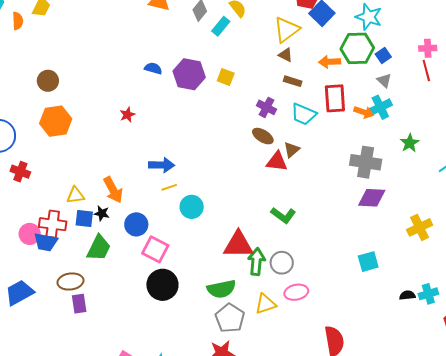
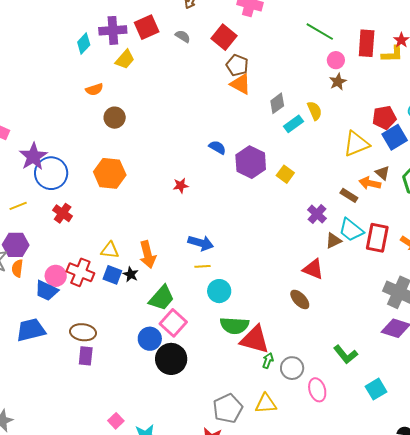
orange semicircle: (18, 21) -> (94, 89), moved, turned 60
brown triangle: (286, 55) -> (382, 173), moved
orange arrow: (330, 62) -> (370, 183), moved
brown circle: (48, 81) -> (115, 118), moved
red rectangle: (335, 98) -> (377, 238), moved
brown ellipse: (263, 136) -> (300, 299), moved
brown triangle: (292, 150) -> (333, 241), moved
green L-shape: (283, 215) -> (346, 354), moved
blue circle: (136, 224) -> (150, 339), moved
blue trapezoid: (46, 242) -> (47, 291), moved
green trapezoid: (99, 248) -> (162, 298), moved
green arrow: (256, 262) -> (268, 361), size x0.6
cyan square: (368, 262) -> (376, 389), turned -30
green semicircle: (221, 289) -> (234, 326), moved
pink ellipse: (296, 292) -> (317, 390), moved, turned 70

